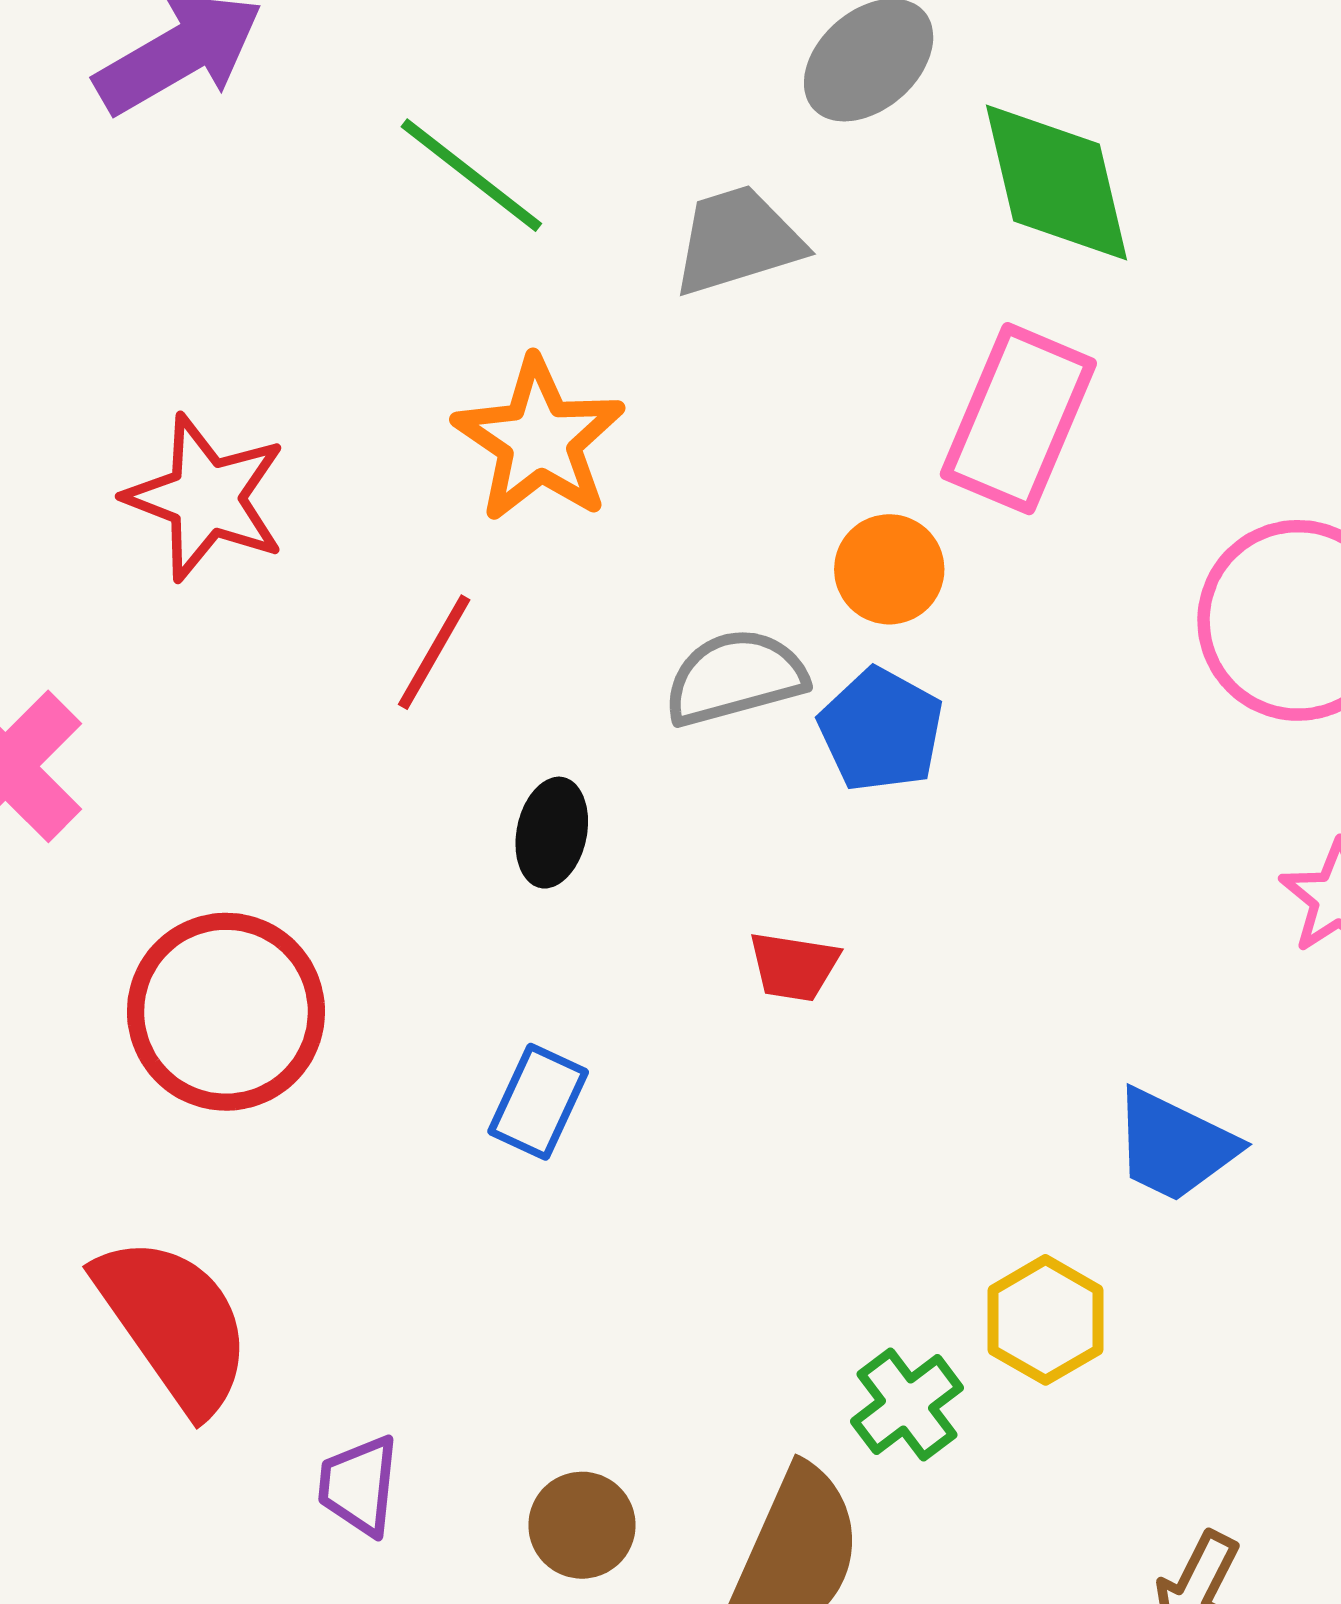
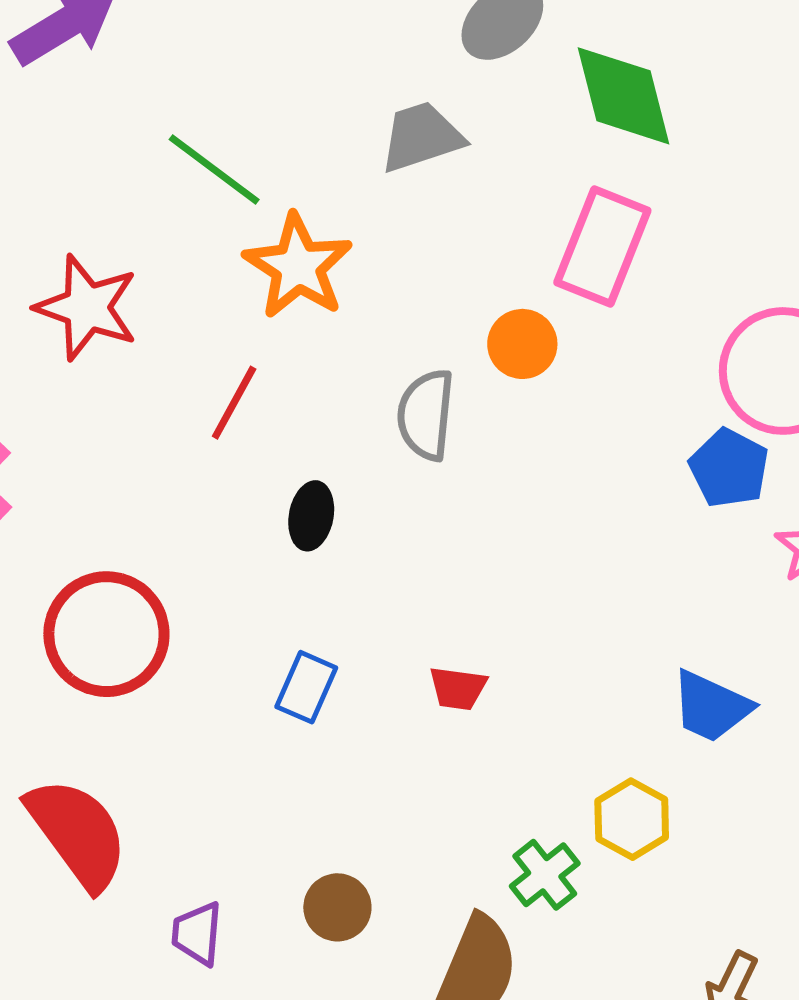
green line: (471, 175) -> (214, 169), moved
gray semicircle: (735, 677) -> (426, 415), turned -68
blue pentagon: (881, 730) -> (729, 468), moved
red trapezoid: (794, 966) -> (458, 688), moved
brown circle: (582, 1525) -> (337, 907), moved

